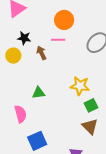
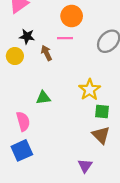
yellow star: (80, 86) -> (90, 90), turned 30
green square: (91, 105) -> (102, 112), turned 32
blue square: (37, 141) -> (22, 150), moved

